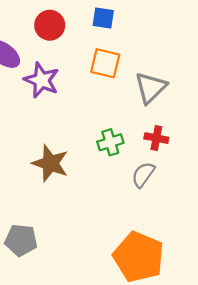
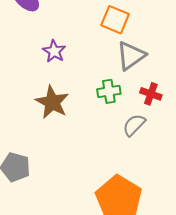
purple star: (42, 80) -> (54, 51), moved, size x0.7
gray triangle: (151, 88) -> (131, 56), moved

